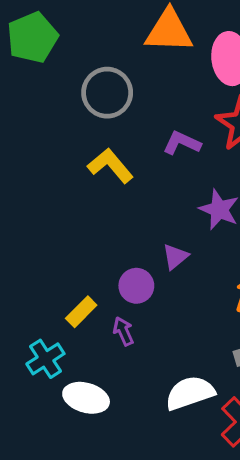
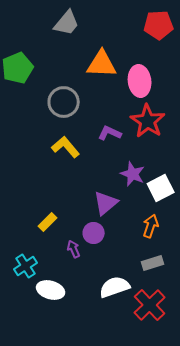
purple triangle: (175, 257) -> (106, 203), size x1.5
purple circle: (136, 286) -> (94, 233), moved
yellow rectangle: (81, 312) -> (48, 222), moved

